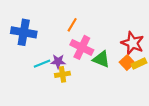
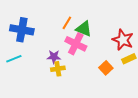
green triangle: (101, 59) -> (84, 29), moved
orange square: (127, 62) -> (106, 68), moved
cyan line: (42, 64) -> (14, 59), moved

